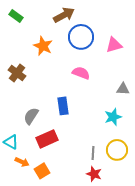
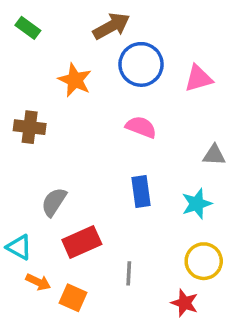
brown cross: (17, 73) -> (30, 127), turned -30
blue rectangle: (63, 106) -> (141, 192), moved
gray line: (93, 153) -> (129, 273), moved
orange square: (42, 171) -> (73, 298), turned -35
red star: (94, 174) -> (185, 303), moved

